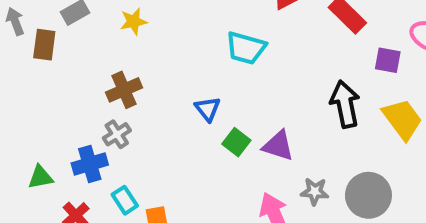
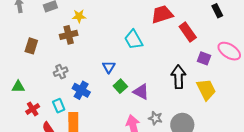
brown rectangle: (44, 45) -> (31, 46), moved
cyan trapezoid: (246, 48) -> (133, 40), turned 35
brown cross: (124, 90) -> (69, 35), moved
blue cross: (90, 164) -> (81, 90), moved, turned 36

